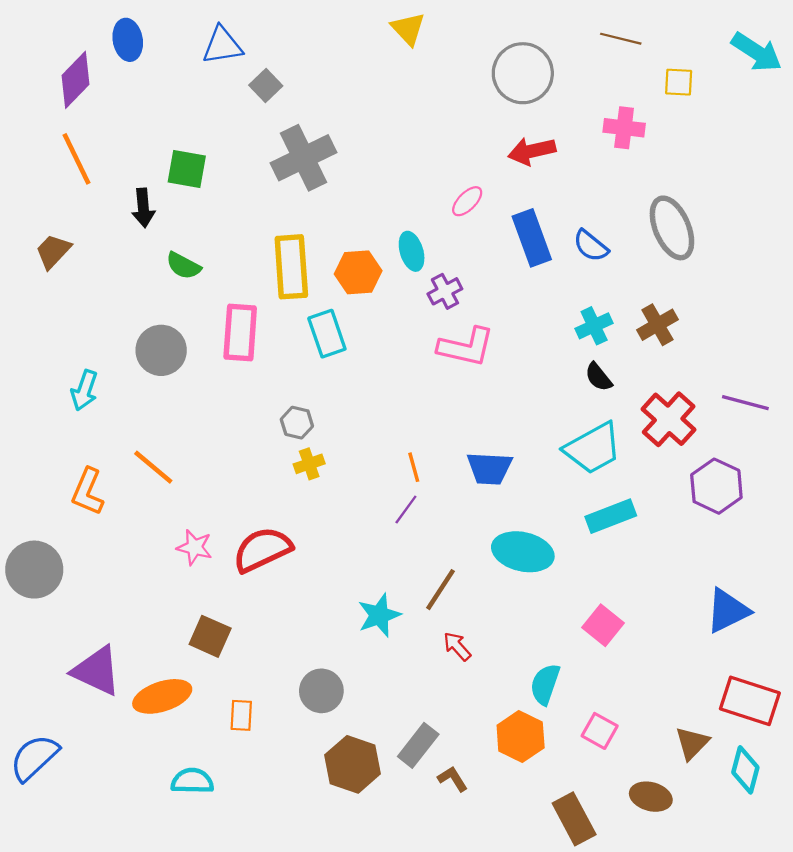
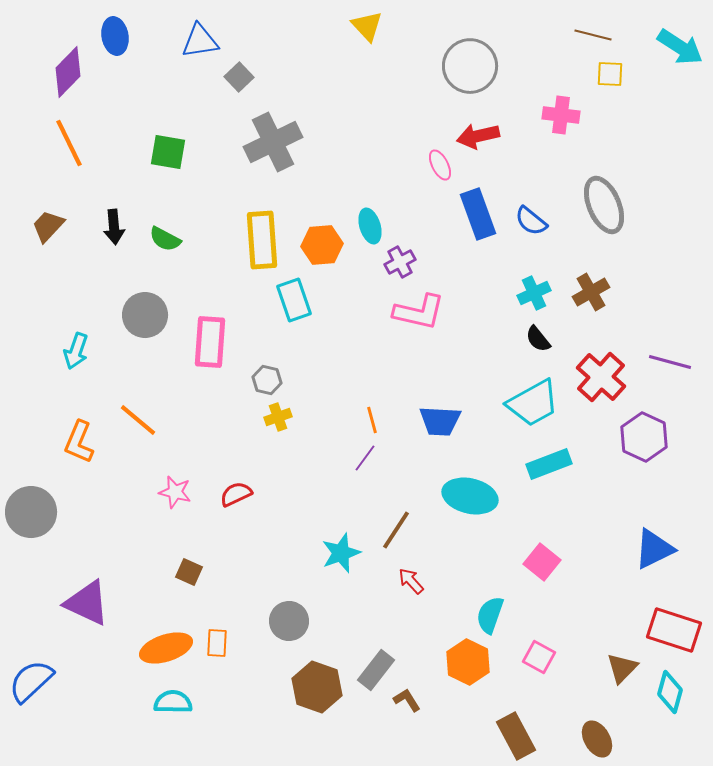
brown line: (621, 39) -> (593, 35), moved
pink ellipse: (467, 201) -> (440, 165), moved, turned -72
black arrow: (143, 208) -> (114, 227), moved
pink rectangle: (240, 333) -> (210, 342), moved
red semicircle: (262, 550) -> (236, 494), size x0.6
brown square: (210, 636) -> (189, 572), size x0.7
orange ellipse: (162, 696) -> (166, 648), moved
brown ellipse: (651, 797) -> (597, 739), moved, turned 45

